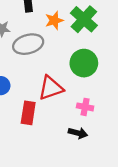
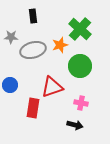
orange star: (54, 20) -> (60, 45), moved

